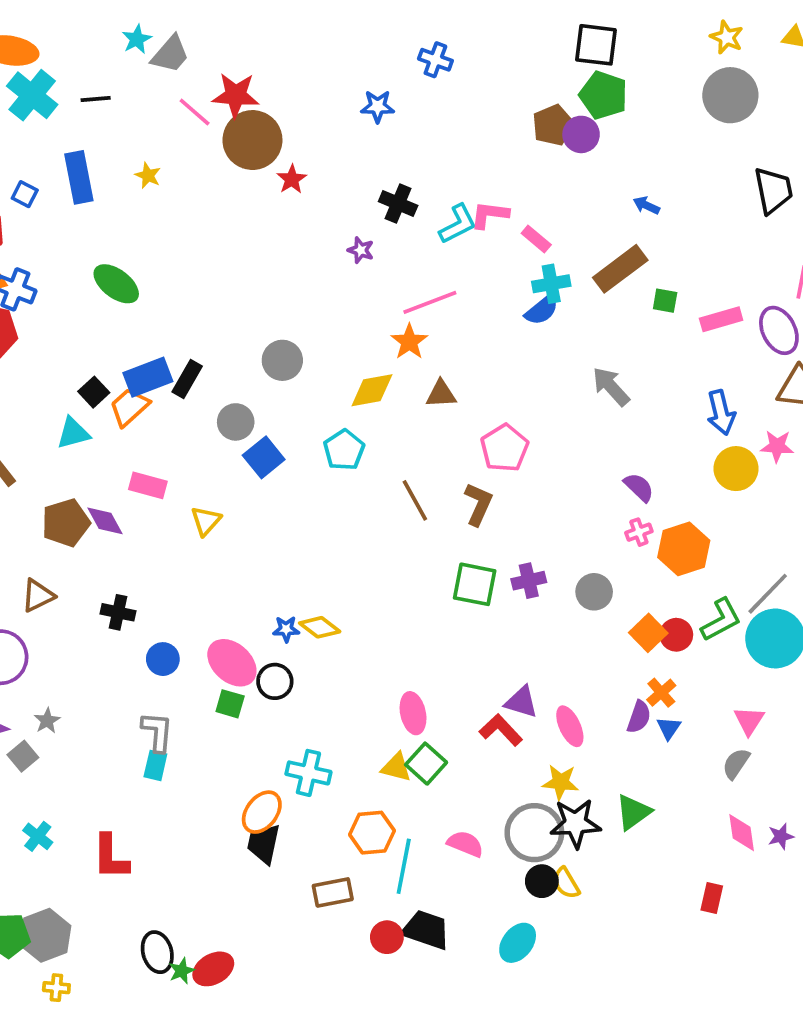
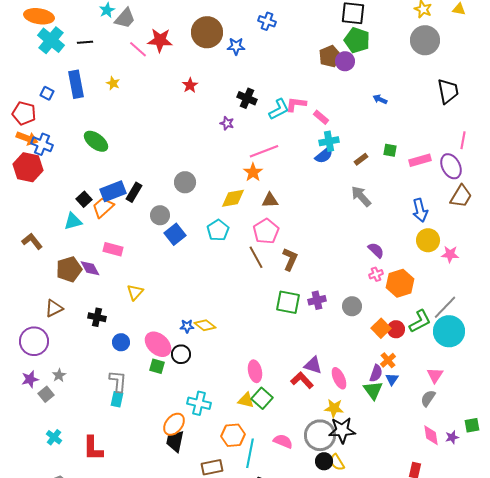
brown circle: (252, 140) -> (207, 32), moved
brown rectangle: (620, 269) -> (361, 159), moved, size x0.5
pink star: (777, 446) -> (450, 254), moved
pink pentagon: (504, 448) -> (266, 231), moved
yellow triangle: (206, 521) -> (135, 292), moved
green triangle: (633, 812) -> (373, 390), moved, turned -30

